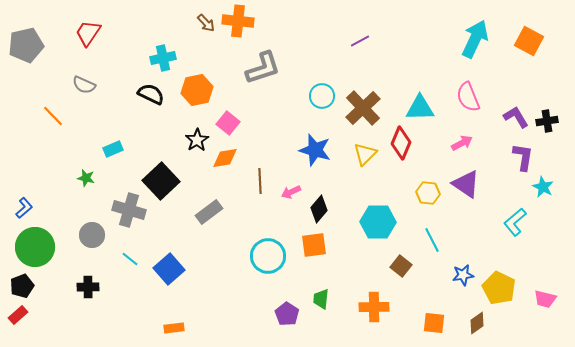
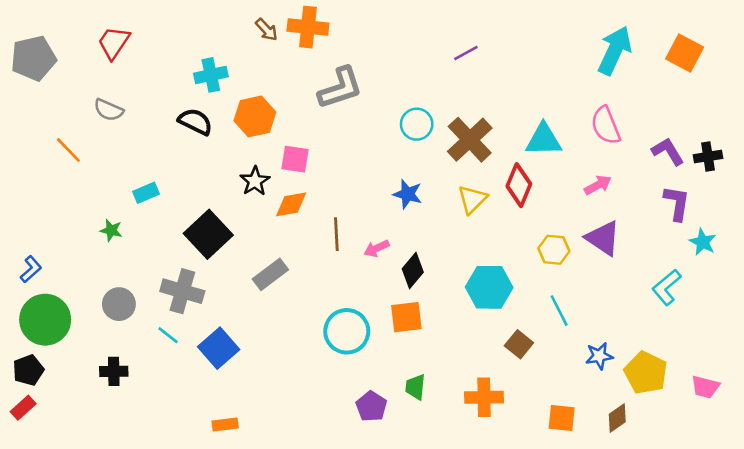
pink square: (228, 123) -> (295, 159), turned -30
blue star: (315, 150) -> (408, 194), size x0.7
gray cross: (129, 210) -> (182, 291), moved

